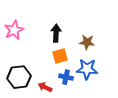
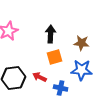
blue cross: (66, 77) -> (61, 88), moved
red arrow: (45, 87) -> (40, 77), moved

